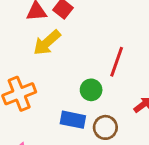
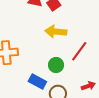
yellow arrow: (47, 43) -> (56, 32), moved, turned 30

